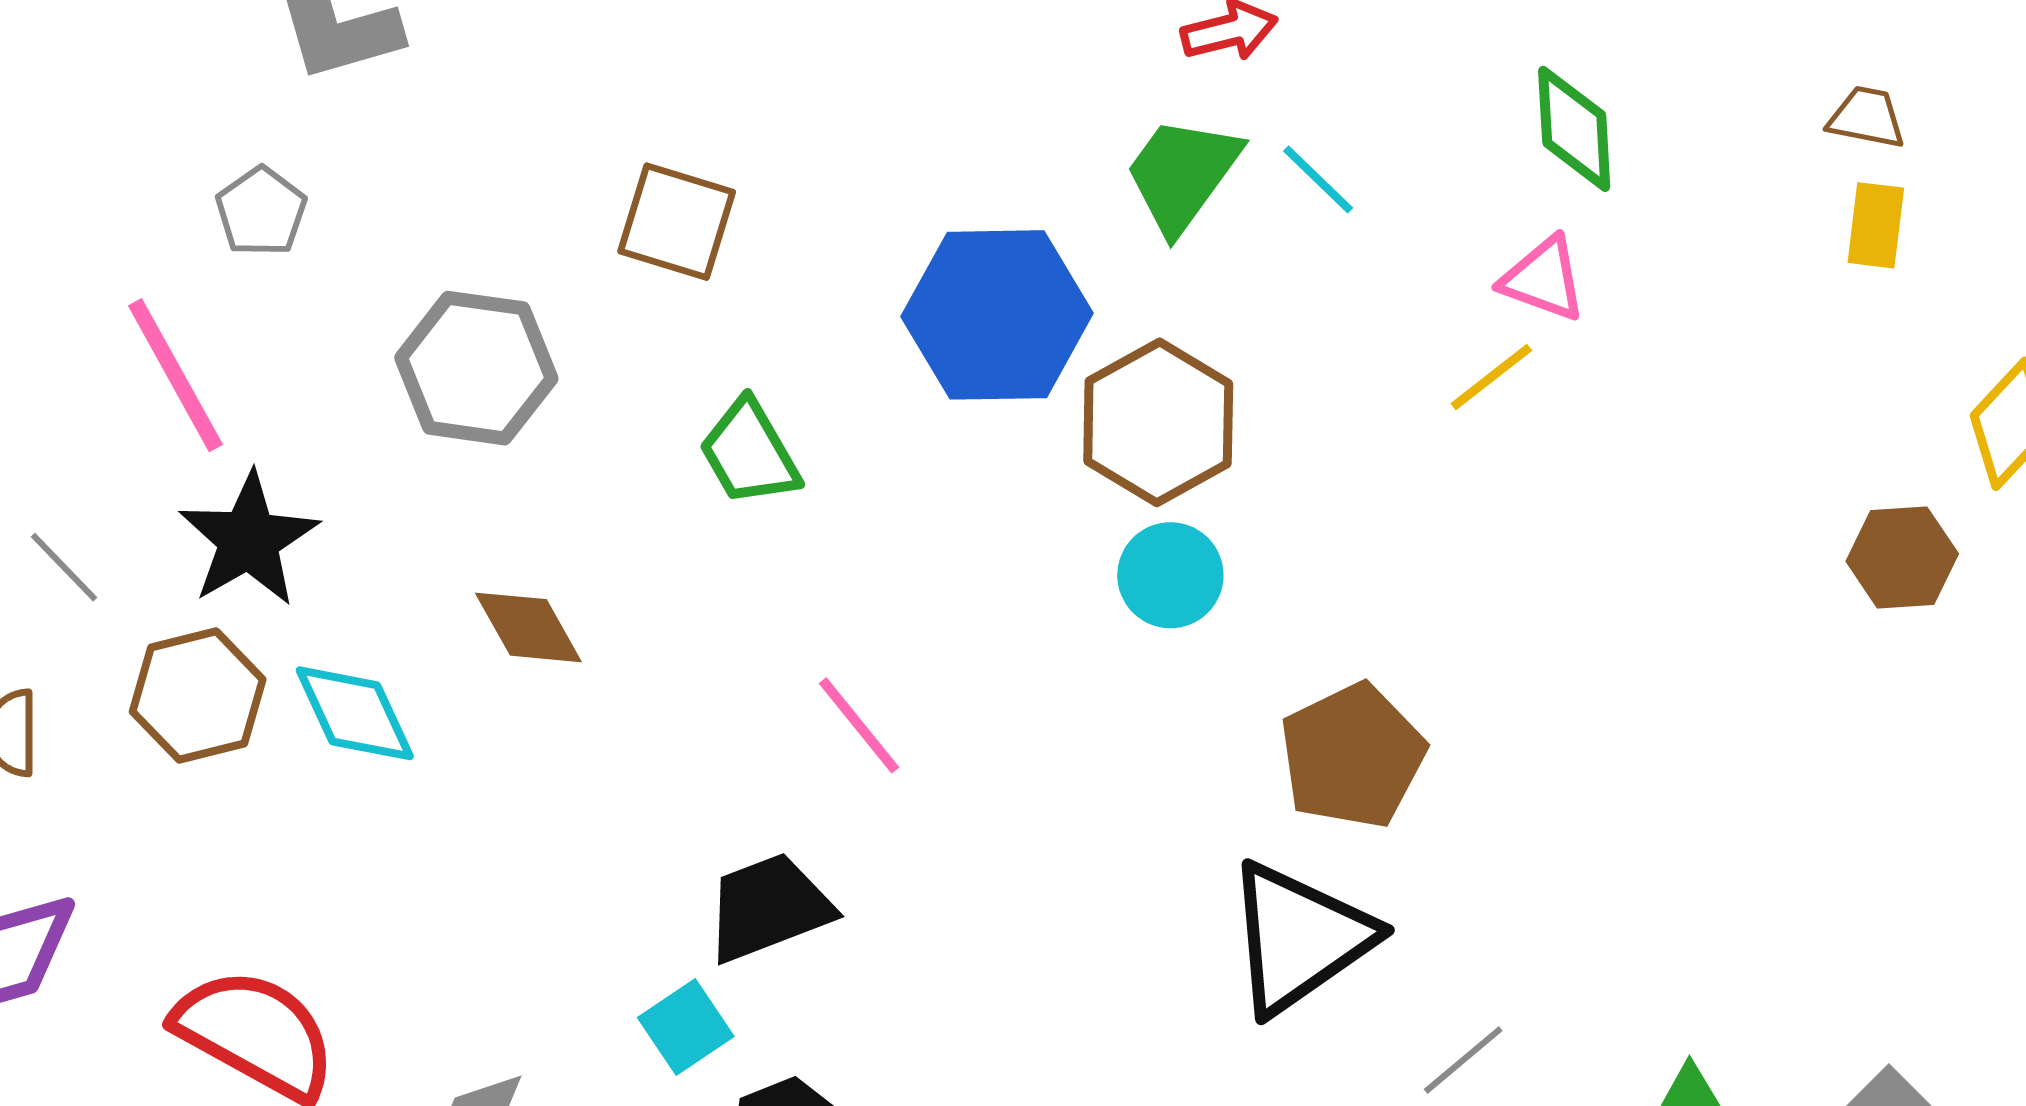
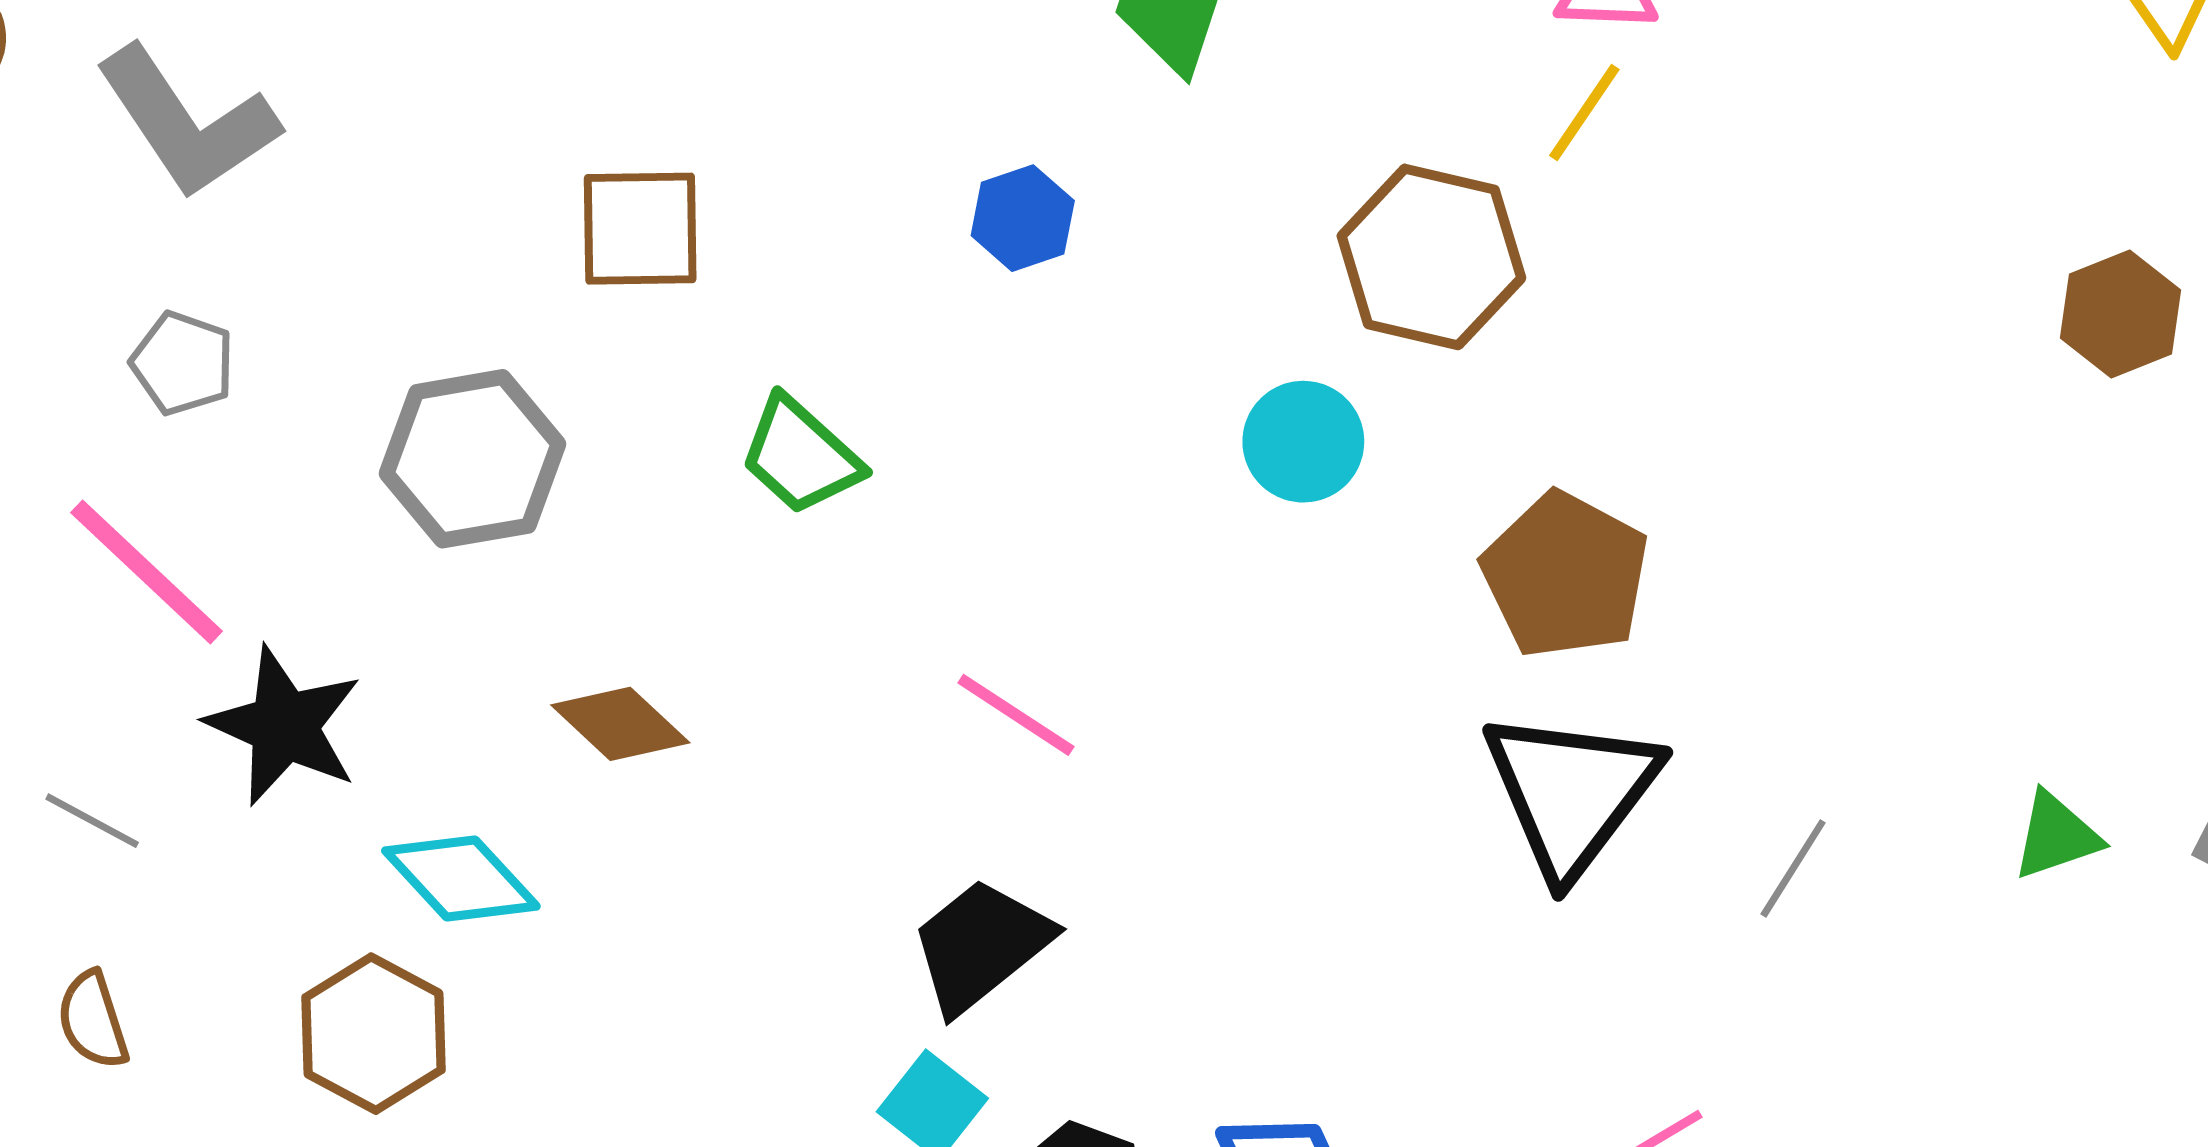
blue hexagon: (997, 315) -> (1023, 218), size x0.5
brown hexagon: (1158, 422) -> (1431, 257), moved
brown hexagon: (1902, 557) -> (2120, 314), moved
brown hexagon: (198, 696) -> (373, 1034), moved

